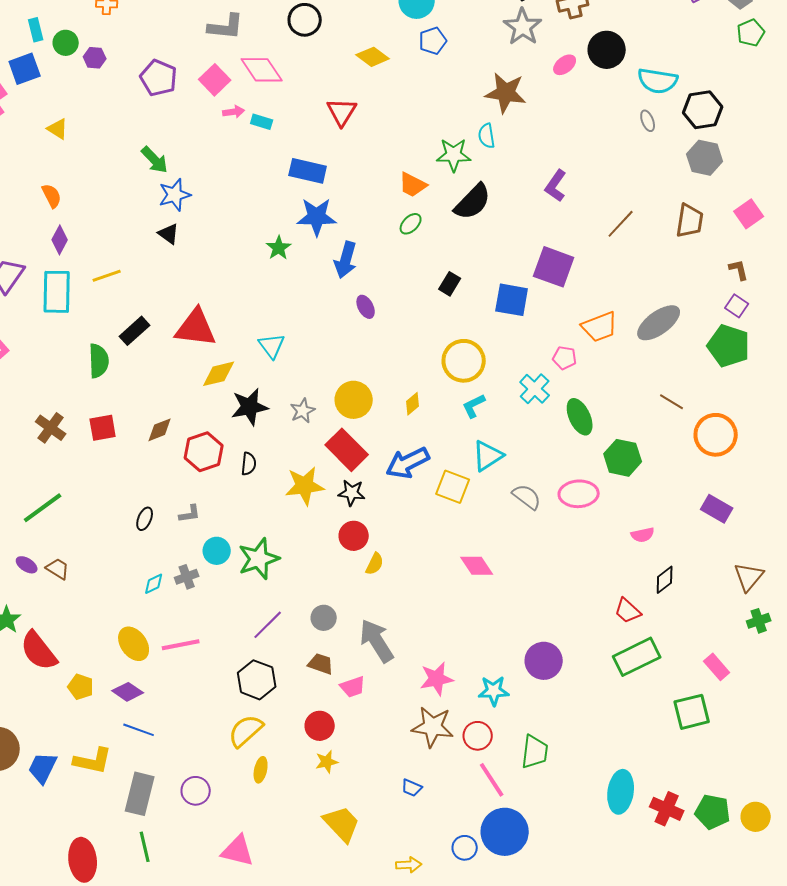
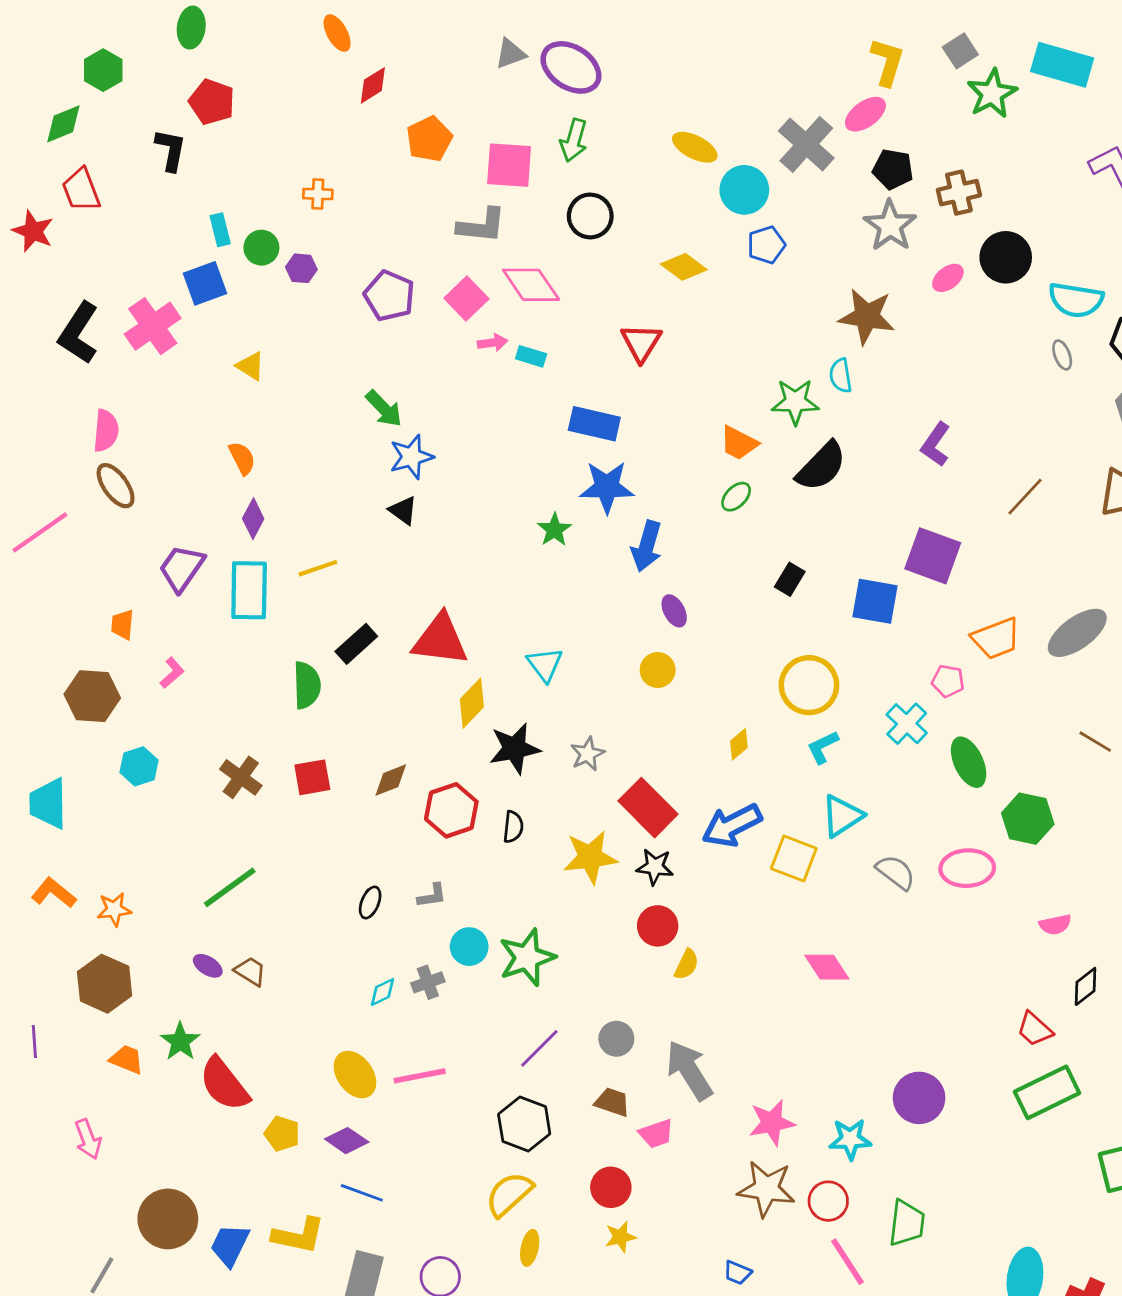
yellow diamond: (219, 374) -> (472, 703), turned -33
yellow circle: (354, 400) -> (658, 670), moved, size x0.7

